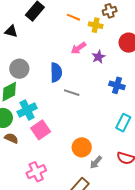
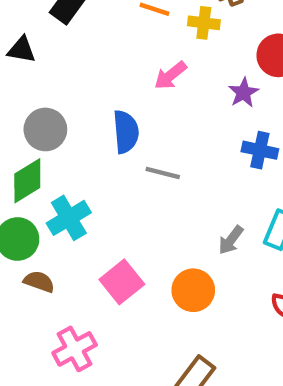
purple star: (99, 57) -> (244, 93), moved
pink square: (41, 130) -> (122, 282), moved
gray arrow: (96, 162) -> (231, 240), moved
pink cross: (36, 172) -> (75, 349), moved

